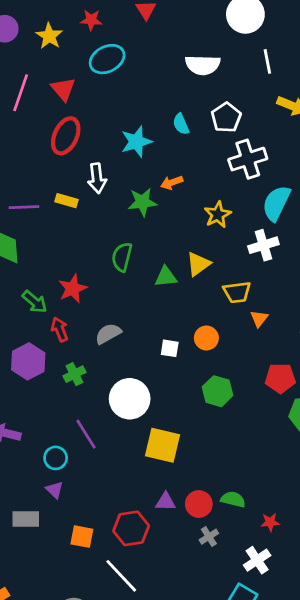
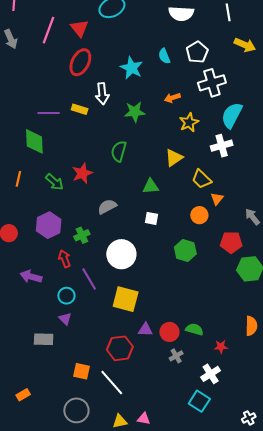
cyan star: (136, 142) -> (132, 68), turned -30
orange arrow: (172, 183) -> (172, 98), moved
green triangle: (166, 277) -> (151, 186), moved
yellow trapezoid: (237, 292) -> (201, 179), turned 50
red arrow: (60, 329) -> (65, 259), moved
orange circle: (206, 338) -> (199, 215), moved
yellow square: (163, 445) -> (126, 299), moved
orange square: (82, 537) -> (81, 371), moved

